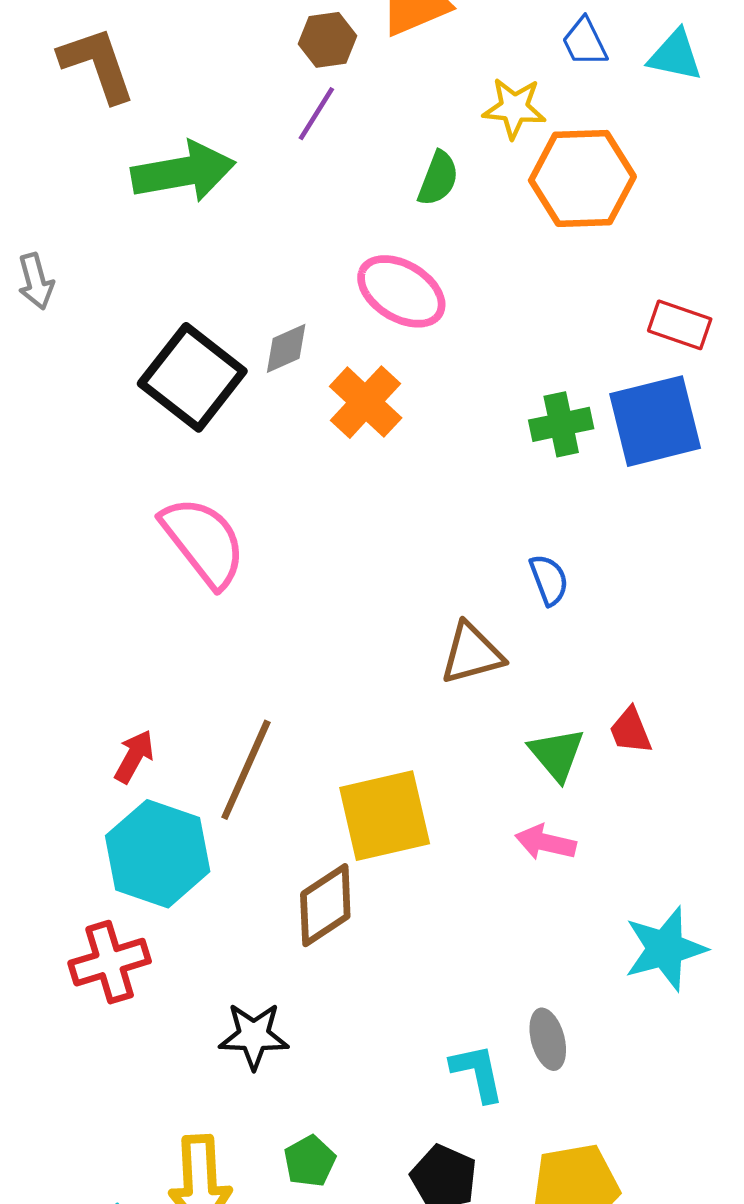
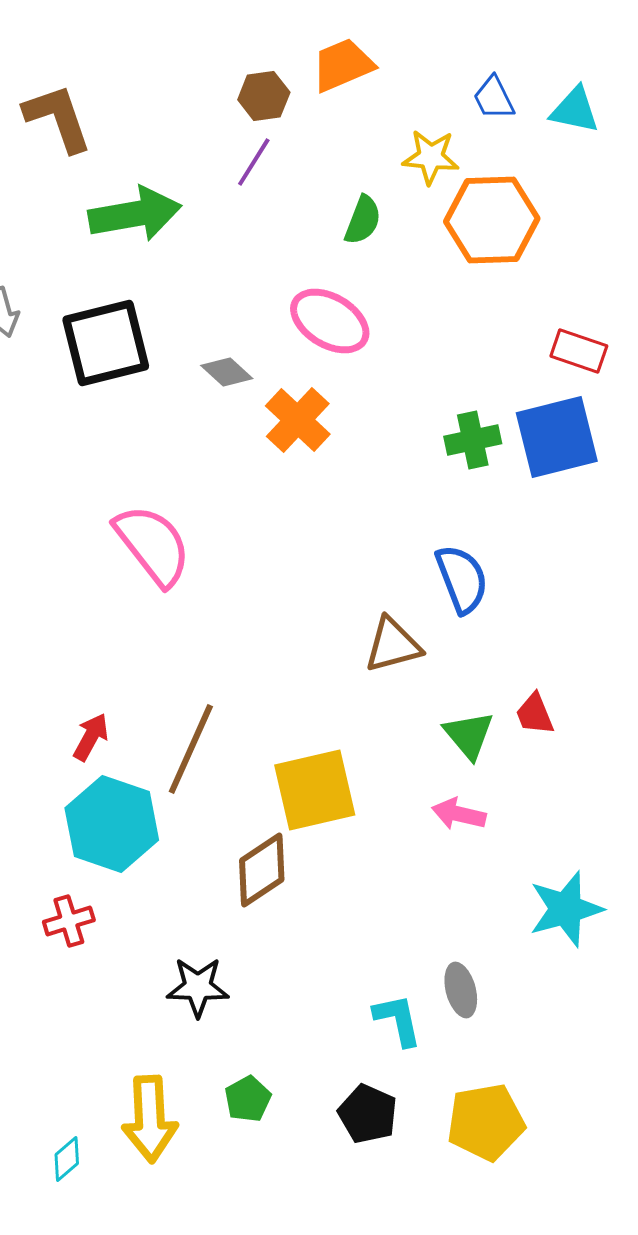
gray diamond: (286, 348) -> (227, 372), turned 66
black square: (192, 377) -> (106, 343), moved, turned 38
blue semicircle: (549, 580) -> (462, 579), size x1.5
red cross: (110, 962) -> (69, 921), size x0.7

